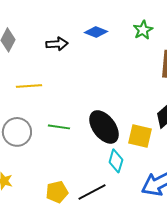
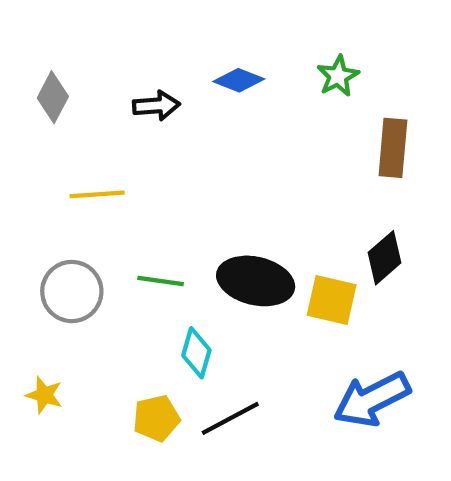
black ellipse: (104, 127) -> (256, 281), turned -40
cyan diamond: (116, 161) -> (196, 353), moved

